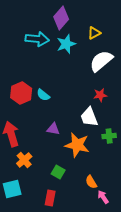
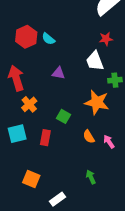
orange star: (77, 145) -> (97, 102), moved
orange semicircle: (91, 182) -> (89, 137), moved
red rectangle: (50, 198) -> (45, 138), moved

